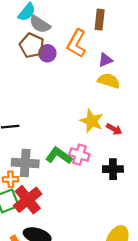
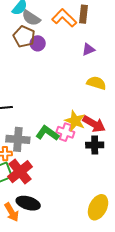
orange L-shape: (76, 43) -> (64, 18), moved, turned 105
yellow semicircle: (109, 81) -> (96, 83), moved
yellow star: (92, 121) -> (75, 121), moved
red arrow: (114, 129) -> (94, 124), moved, size x1.6

